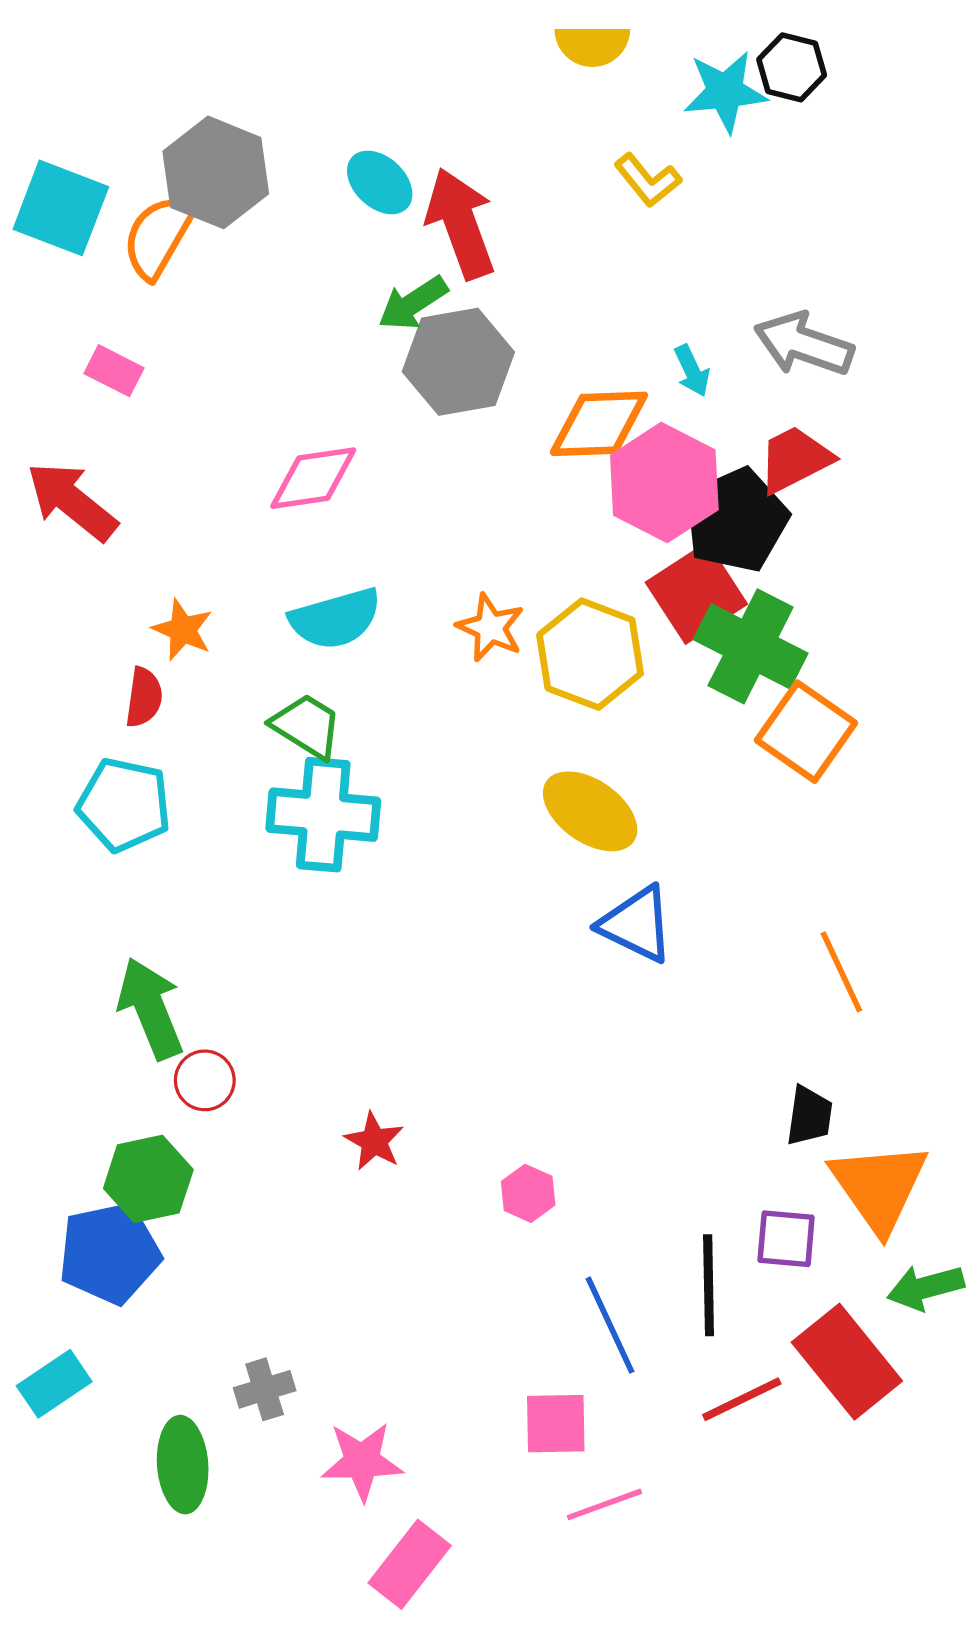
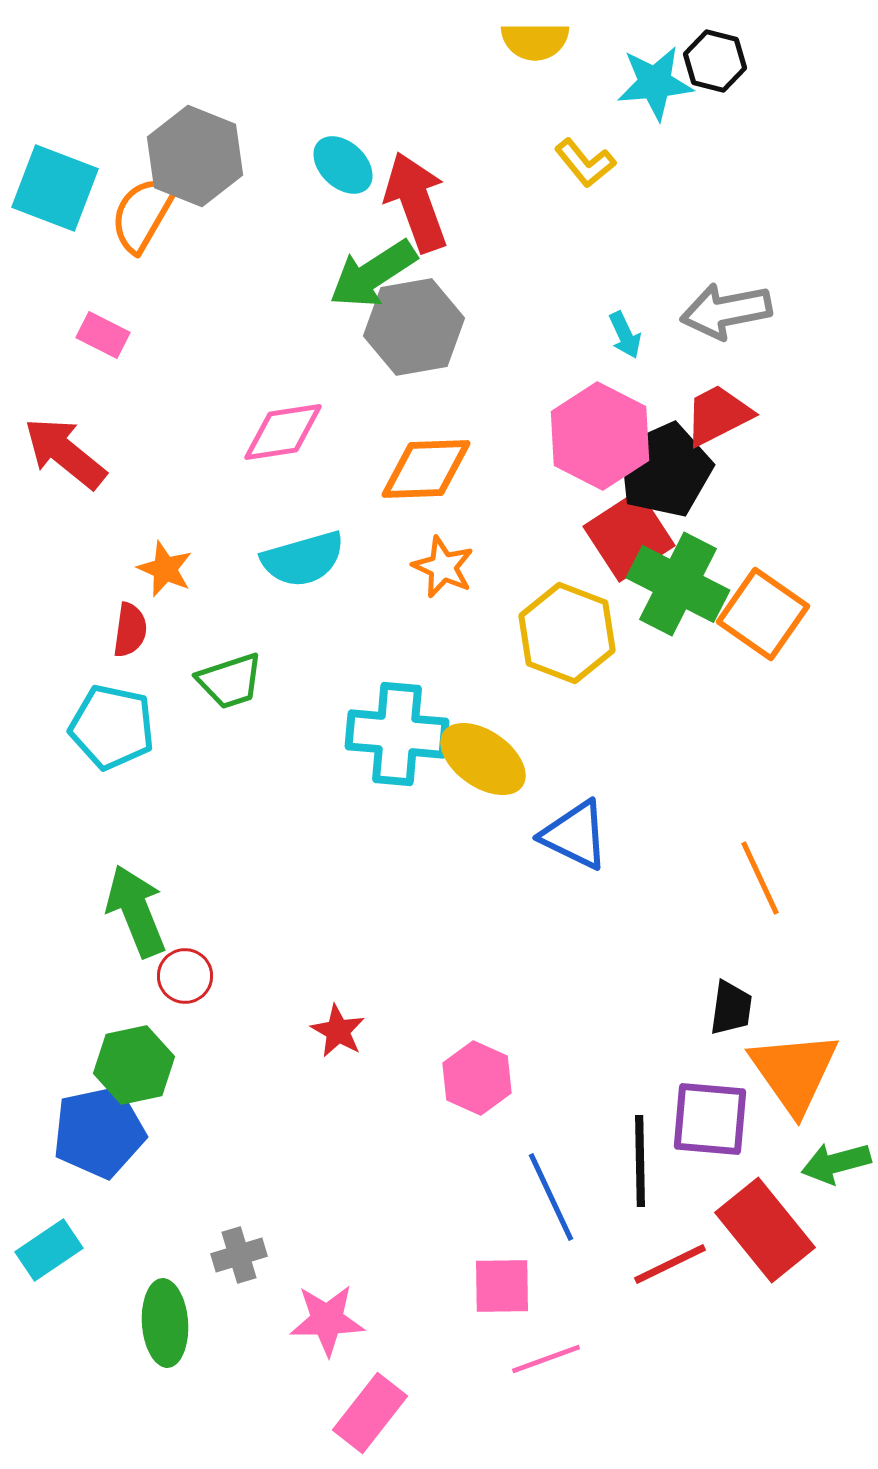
green arrow: (413, 303) -> (373, 274), size x1.4
gray arrow: (804, 344) -> (726, 311), turned -30
orange diamond: (599, 424) -> (426, 469), moved
yellow hexagon: (590, 654) -> (567, 633), moved
green trapezoid: (307, 726) -> (230, 681), moved, turned 130
orange square: (806, 732) -> (763, 614), moved
yellow ellipse: (590, 811) -> (483, 759), moved
cyan cross: (323, 815) -> (397, 734), moved
pink hexagon: (528, 1193) -> (477, 1078), size x1.4
purple square: (786, 1239) -> (710, 1119), size x1.4

